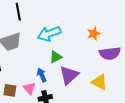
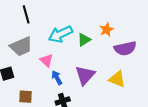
green triangle: (56, 57) -> (84, 40), moved
pink triangle: (30, 88) -> (46, 60), moved

